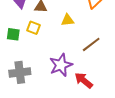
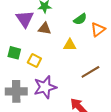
yellow square: (33, 28) -> (34, 61), moved
purple star: (61, 65) -> (45, 87), moved

